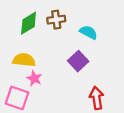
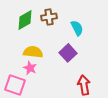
cyan semicircle: (89, 32) -> (77, 28), turned 35
yellow semicircle: (24, 60) -> (33, 52), moved

